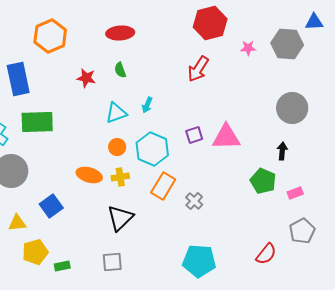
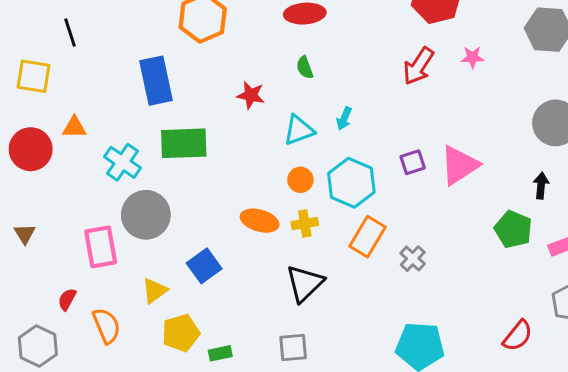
pink star: (248, 48) -> (472, 57), moved
red star: (86, 78) -> (251, 95), moved
pink triangle: (226, 137) -> (459, 165), turned -32
yellow triangle: (17, 223) -> (155, 291), turned -30

